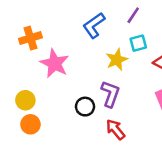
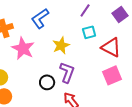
blue L-shape: (94, 25) -> (40, 18), moved
yellow star: (117, 60) -> (61, 45), moved

